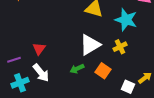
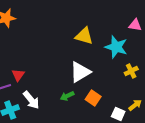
yellow cross: (120, 47) -> (131, 71), moved
red triangle: (39, 49) -> (18, 75), moved

